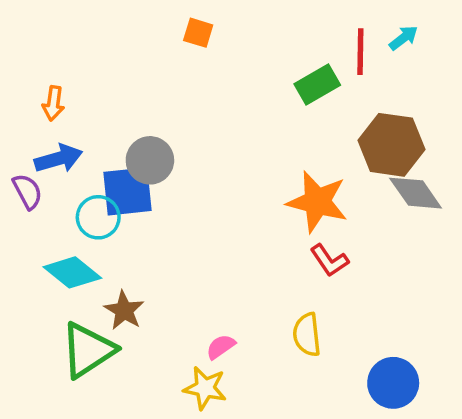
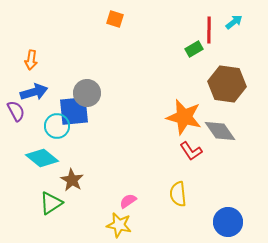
green rectangle: (317, 84) -> (194, 49), moved, size x0.7
gray diamond: (416, 193) -> (220, 131), moved
green triangle: (88, 350) -> (51, 203), size x0.7

